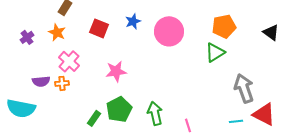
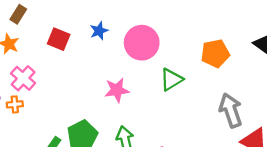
orange pentagon: (224, 26) -> (215, 53), moved
green triangle: (215, 52) -> (171, 79), moved
pink star: (116, 71) -> (117, 90), moved

